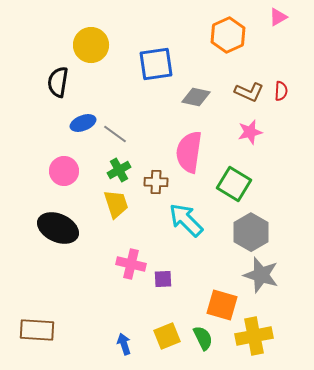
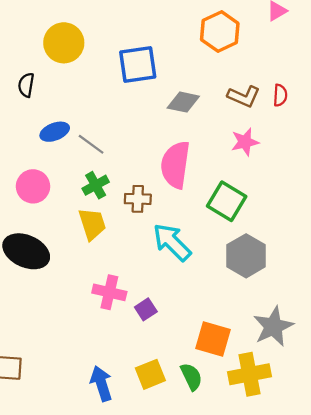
black semicircle: (58, 82) -> (26, 85), size x0.7
gray star: (261, 275) -> (273, 326), moved, turned 30
purple square: (163, 279) -> (146, 309), turned -30
blue arrow: (124, 344) -> (101, 383), size x1.4

